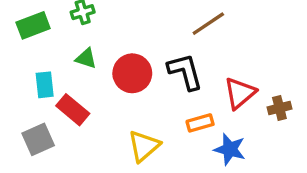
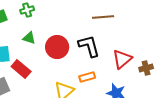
brown line: (208, 24) -> (103, 17), turned 30
orange rectangle: (200, 123) -> (87, 77), moved

